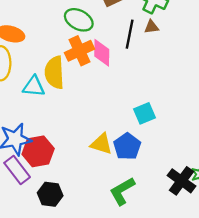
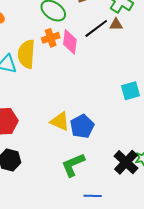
black line: (130, 34) -> (96, 28), turned 35
orange cross: (80, 51) -> (51, 38), size x0.7
cyan square: (145, 113) -> (130, 91), moved

